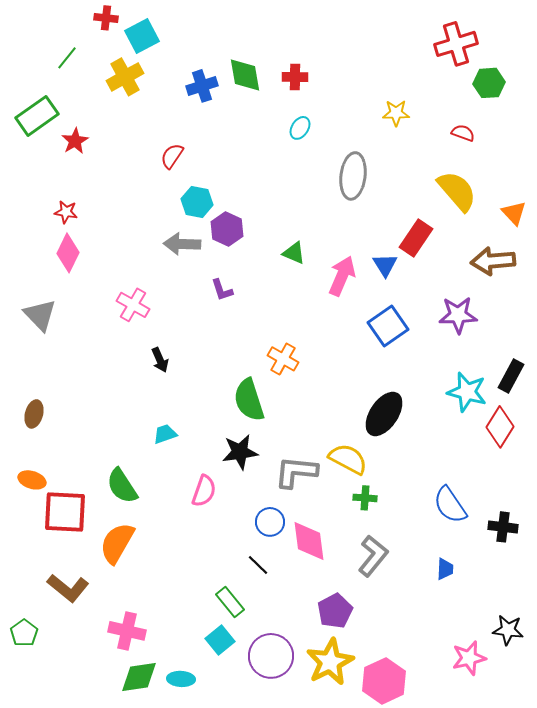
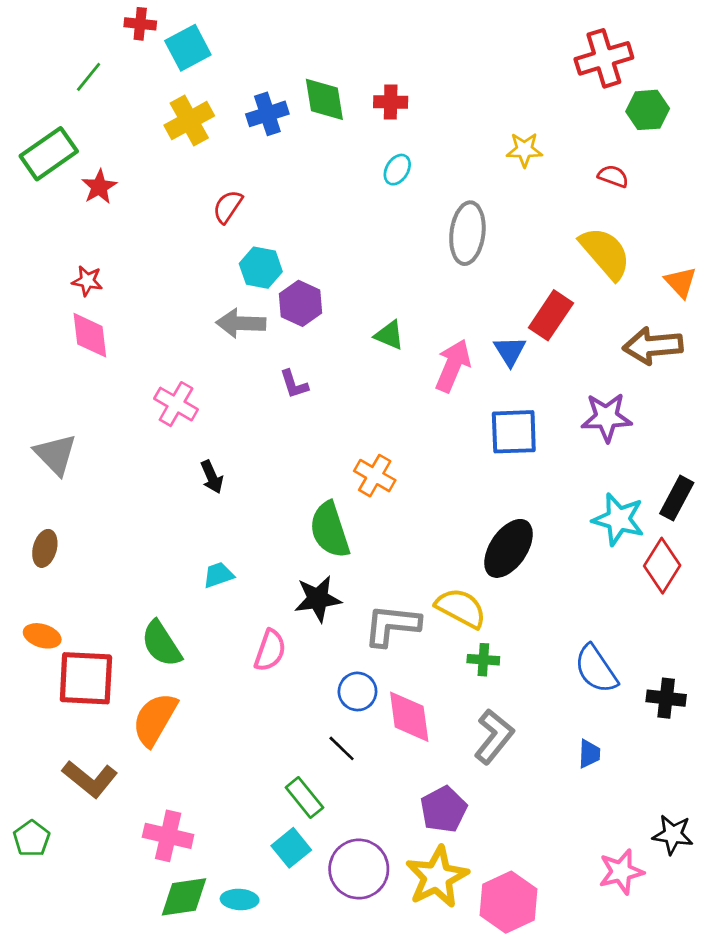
yellow cross: (125, 77) -> (189, 121), moved
pink diamond: (68, 253) -> (90, 335), turned -33
gray triangle: (40, 315) -> (55, 454), moved
blue square: (388, 326) -> (514, 432), turned 33

